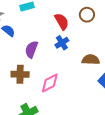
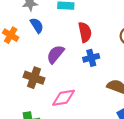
red semicircle: (62, 22) -> (85, 32), moved

